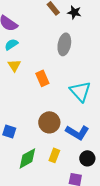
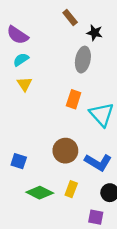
black star: (74, 12) -> (95, 33), moved
orange rectangle: (42, 78) -> (74, 99), moved, turned 42
green diamond: (27, 158) -> (40, 193), turned 55

